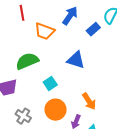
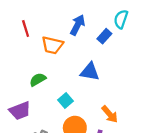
green semicircle: (27, 61) -> (38, 80), size x0.7

